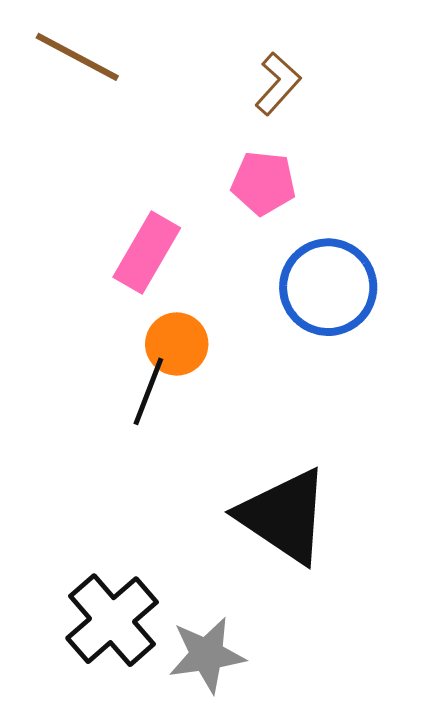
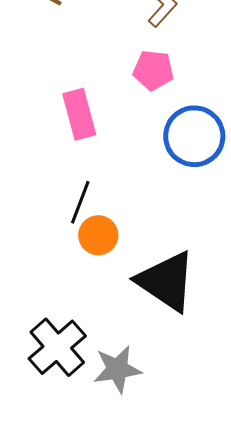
pink rectangle: (147, 252) -> (79, 114), turned -45
orange circle: (177, 344) -> (98, 235), moved

